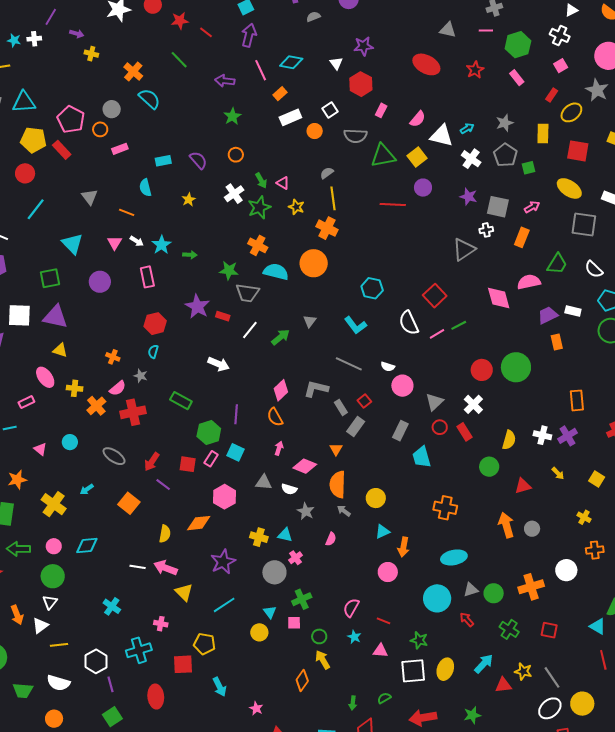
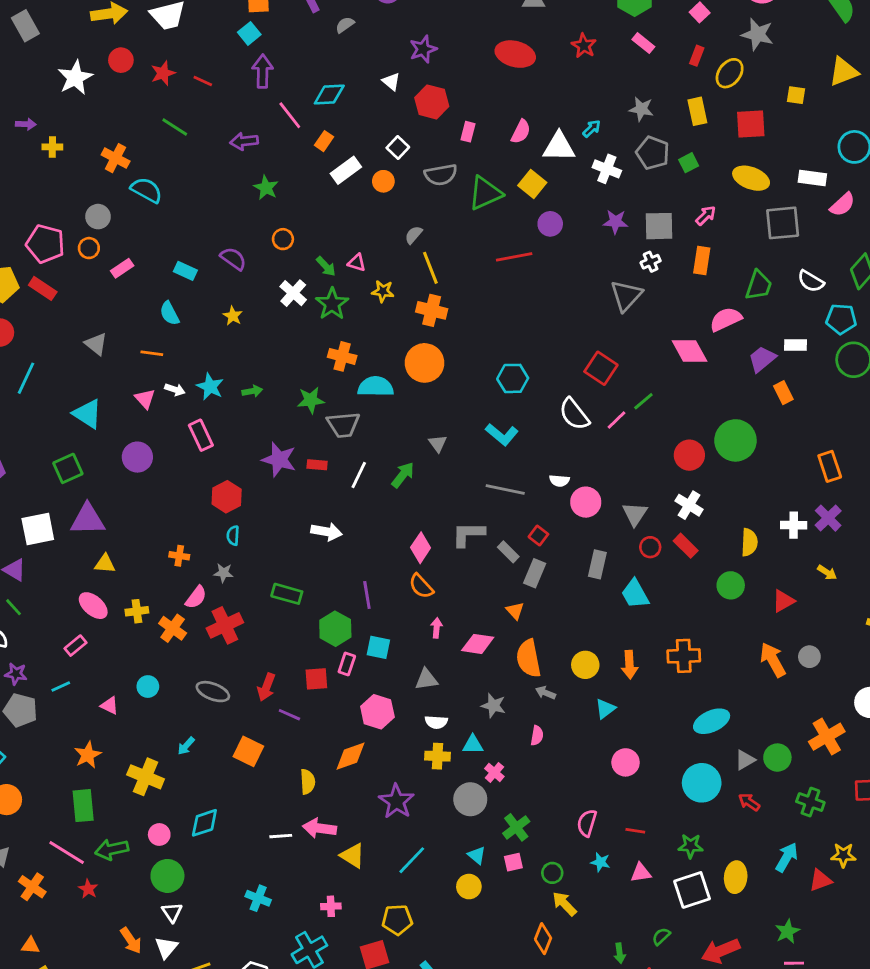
gray star: (505, 123) -> (641, 109), turned -30
cyan rectangle: (163, 161) -> (185, 271), turned 49
white semicircle: (289, 489) -> (436, 722), moved
orange arrow: (404, 547) -> (630, 665), moved

